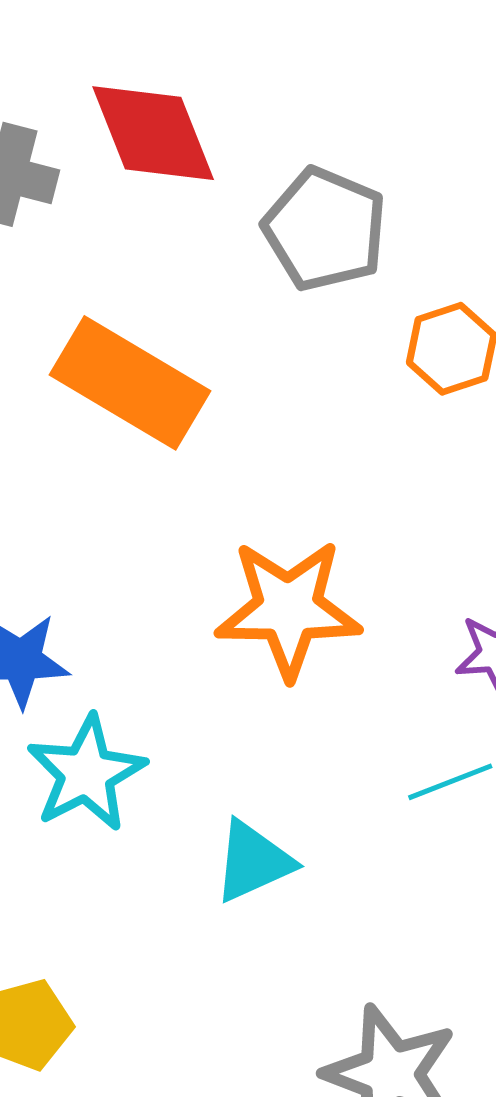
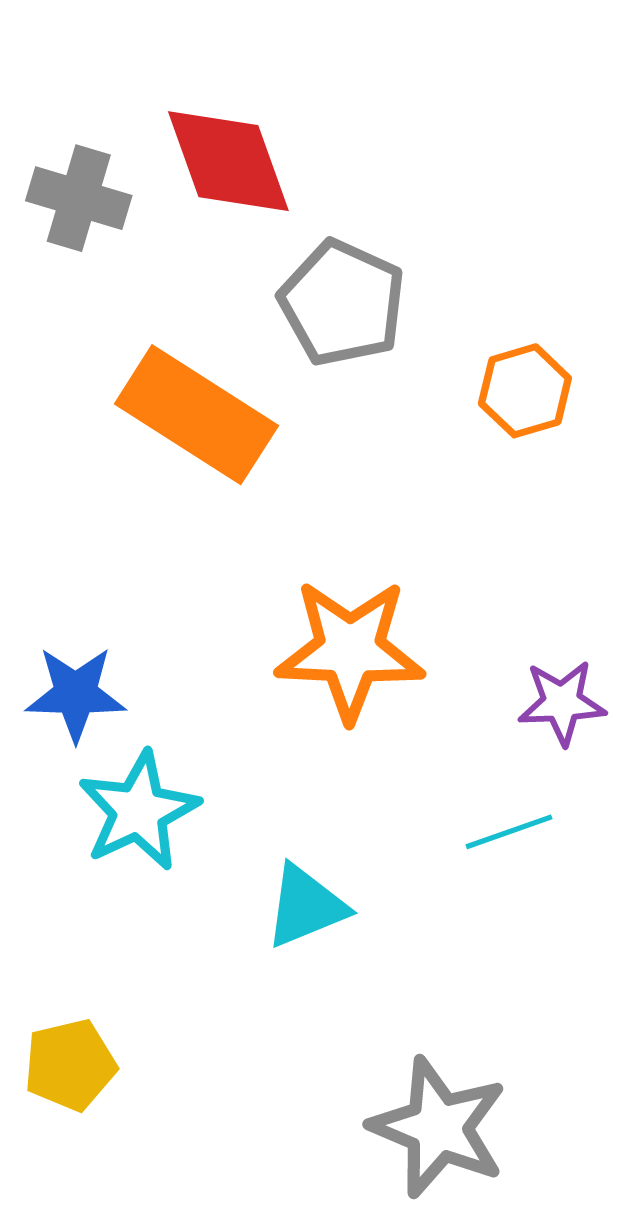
gray pentagon: (325, 229) -> (342, 303), moved

